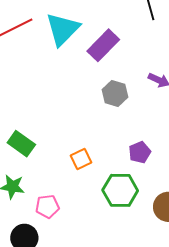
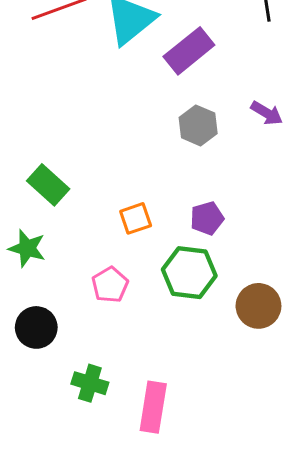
purple pentagon: (140, 152) -> (207, 218), moved
pink pentagon: (47, 206) -> (110, 285), moved, turned -30

